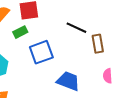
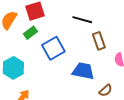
brown rectangle: (98, 44) -> (99, 41), moved

